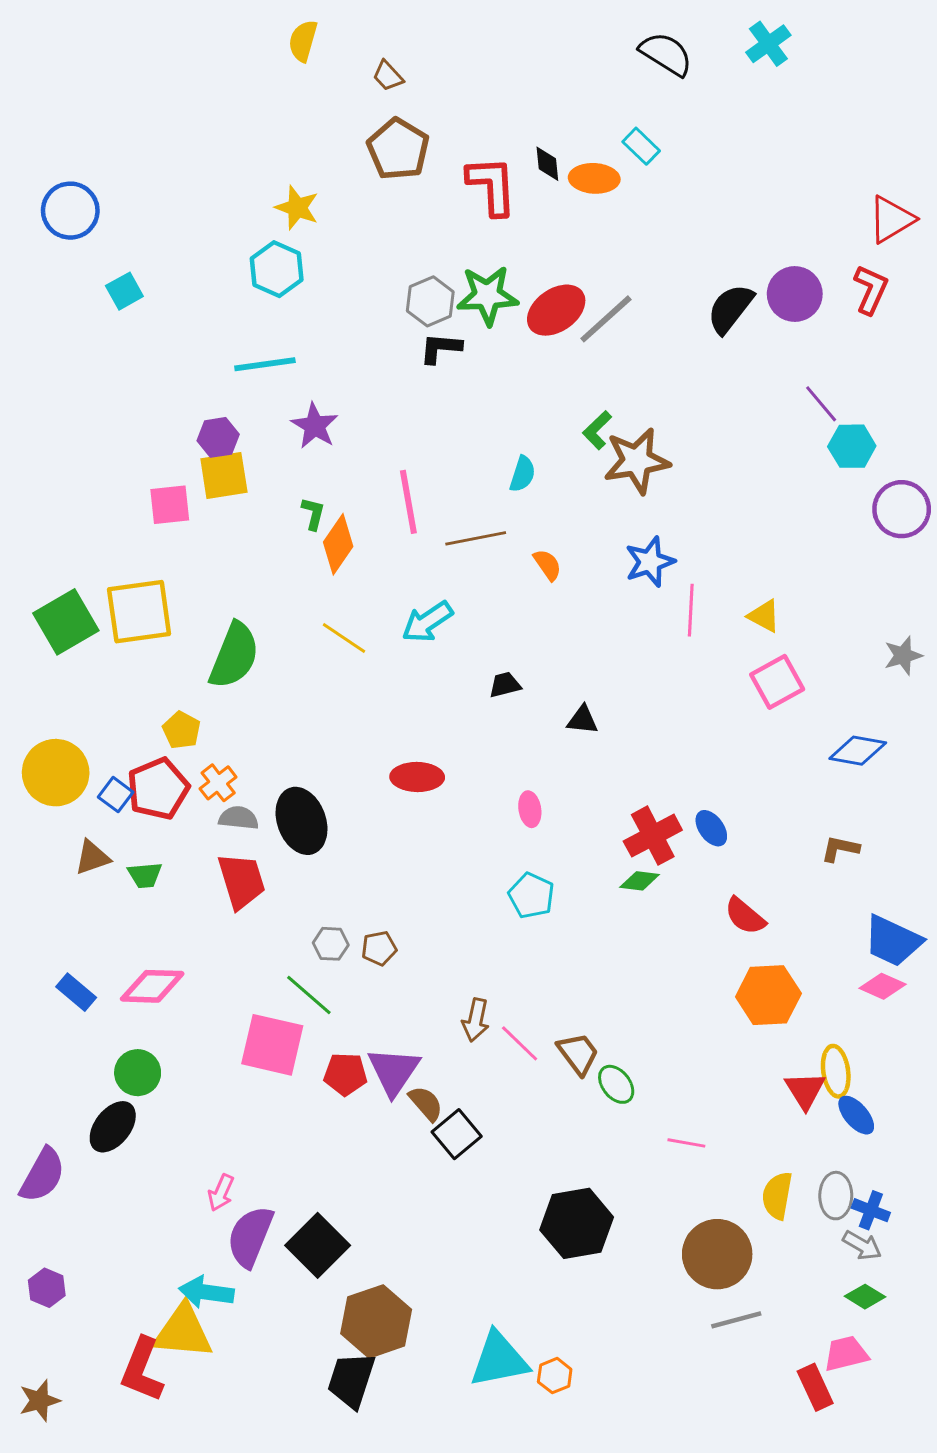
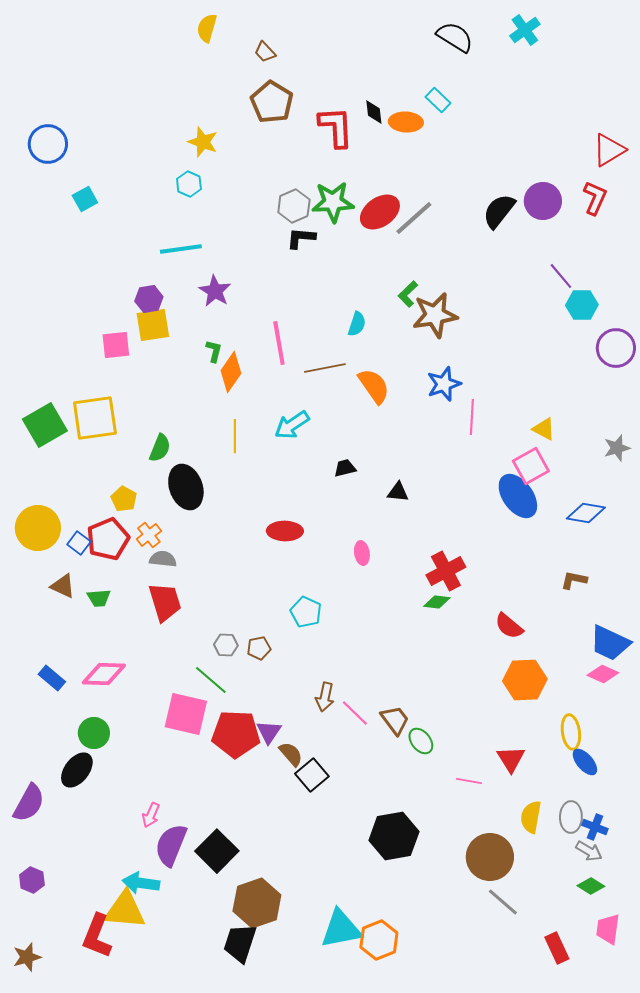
cyan hexagon: (277, 269) -> (189, 184), size x0.7
orange semicircle: (547, 565) -> (374, 386), size x1.6
yellow triangle: (764, 616) -> (544, 429), moved
yellow line: (344, 638) -> (235, 436), turned 56
green semicircle: (234, 656) -> (160, 448), size x0.6
black ellipse: (302, 821) -> (186, 487), moved
blue ellipse: (711, 828) -> (518, 496), moved, size x1.8
brown triangle: (92, 857) -> (63, 586), turned 44
cyan pentagon: (531, 896) -> (306, 612), moved
purple triangle: (394, 1071) -> (269, 732), size x0.7
red pentagon: (345, 1074) -> (236, 734), size x1.6
red triangle: (805, 1090) -> (511, 759), moved
gray line: (736, 1320) -> (503, 902), turned 56
pink trapezoid: (846, 1354) -> (608, 929), moved, turned -68
orange hexagon: (555, 1376) -> (379, 940), size x1.6

